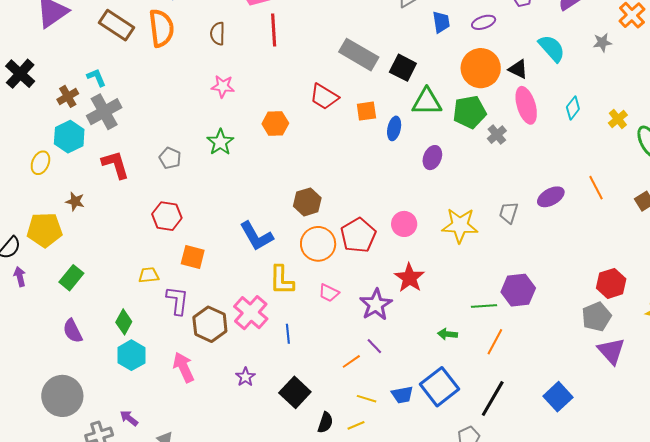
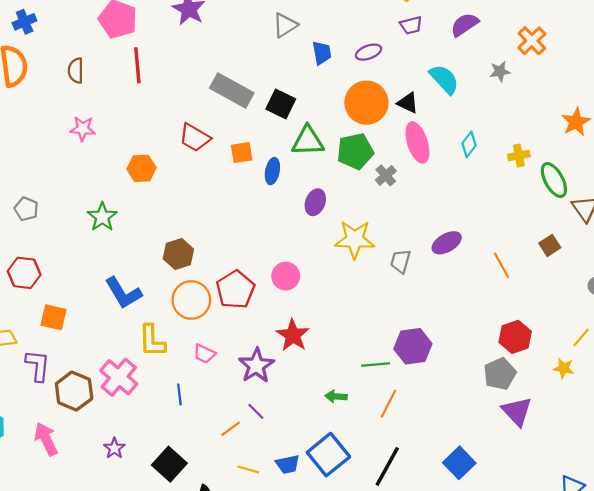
yellow cross: (618, 119) -> (519, 155), turned 30
green star: (220, 142) -> (102, 217), moved
orange line: (596, 188) -> (502, 265), moved
yellow star: (460, 225) -> (355, 240), moved
blue line: (288, 334) -> (179, 394), moved

